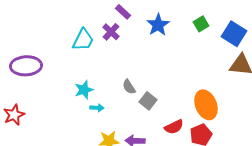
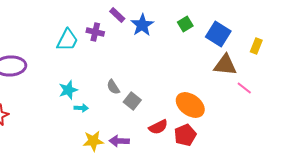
purple rectangle: (123, 12) -> (117, 15), moved
purple cross: (111, 32) -> (95, 32), turned -30
orange ellipse: (206, 105) -> (190, 105), turned -32

